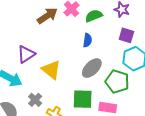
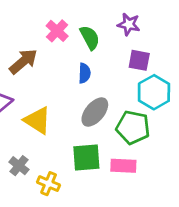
brown arrow: (47, 16) -> (23, 61), moved
green semicircle: (94, 16) -> (90, 38), turned 90

